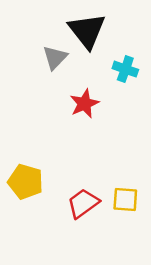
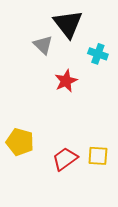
gray triangle: (55, 58) -> (43, 45), turned -30

